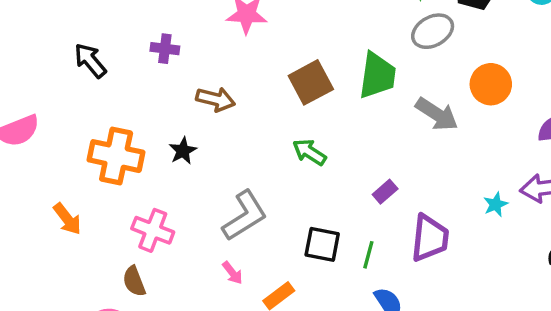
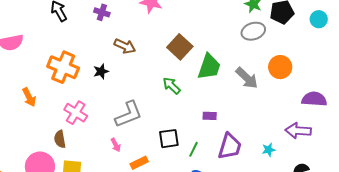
green trapezoid: (377, 75) -> (209, 67), moved
brown square: (311, 82) -> (180, 47), turned -30
purple rectangle: (385, 192) -> (210, 116), turned 32
cyan star: (496, 204) -> (269, 150), moved
black square: (322, 244) -> (169, 139), turned -30

